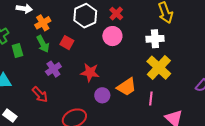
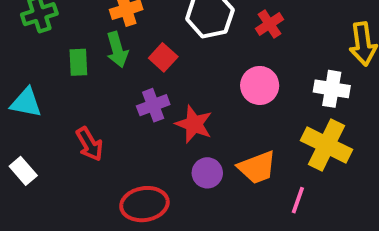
pink circle: (112, 36) -> (260, 85), moved
green rectangle: (17, 51) -> (78, 62), moved
yellow cross: (159, 68) -> (327, 145), turned -30
purple cross: (53, 69) -> (153, 105), moved

